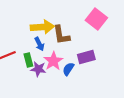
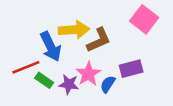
brown L-shape: (61, 35) -> (99, 40), turned -105
blue arrow: (39, 44) -> (51, 47), moved, size x1.6
green rectangle: (28, 60) -> (44, 80), moved, turned -40

